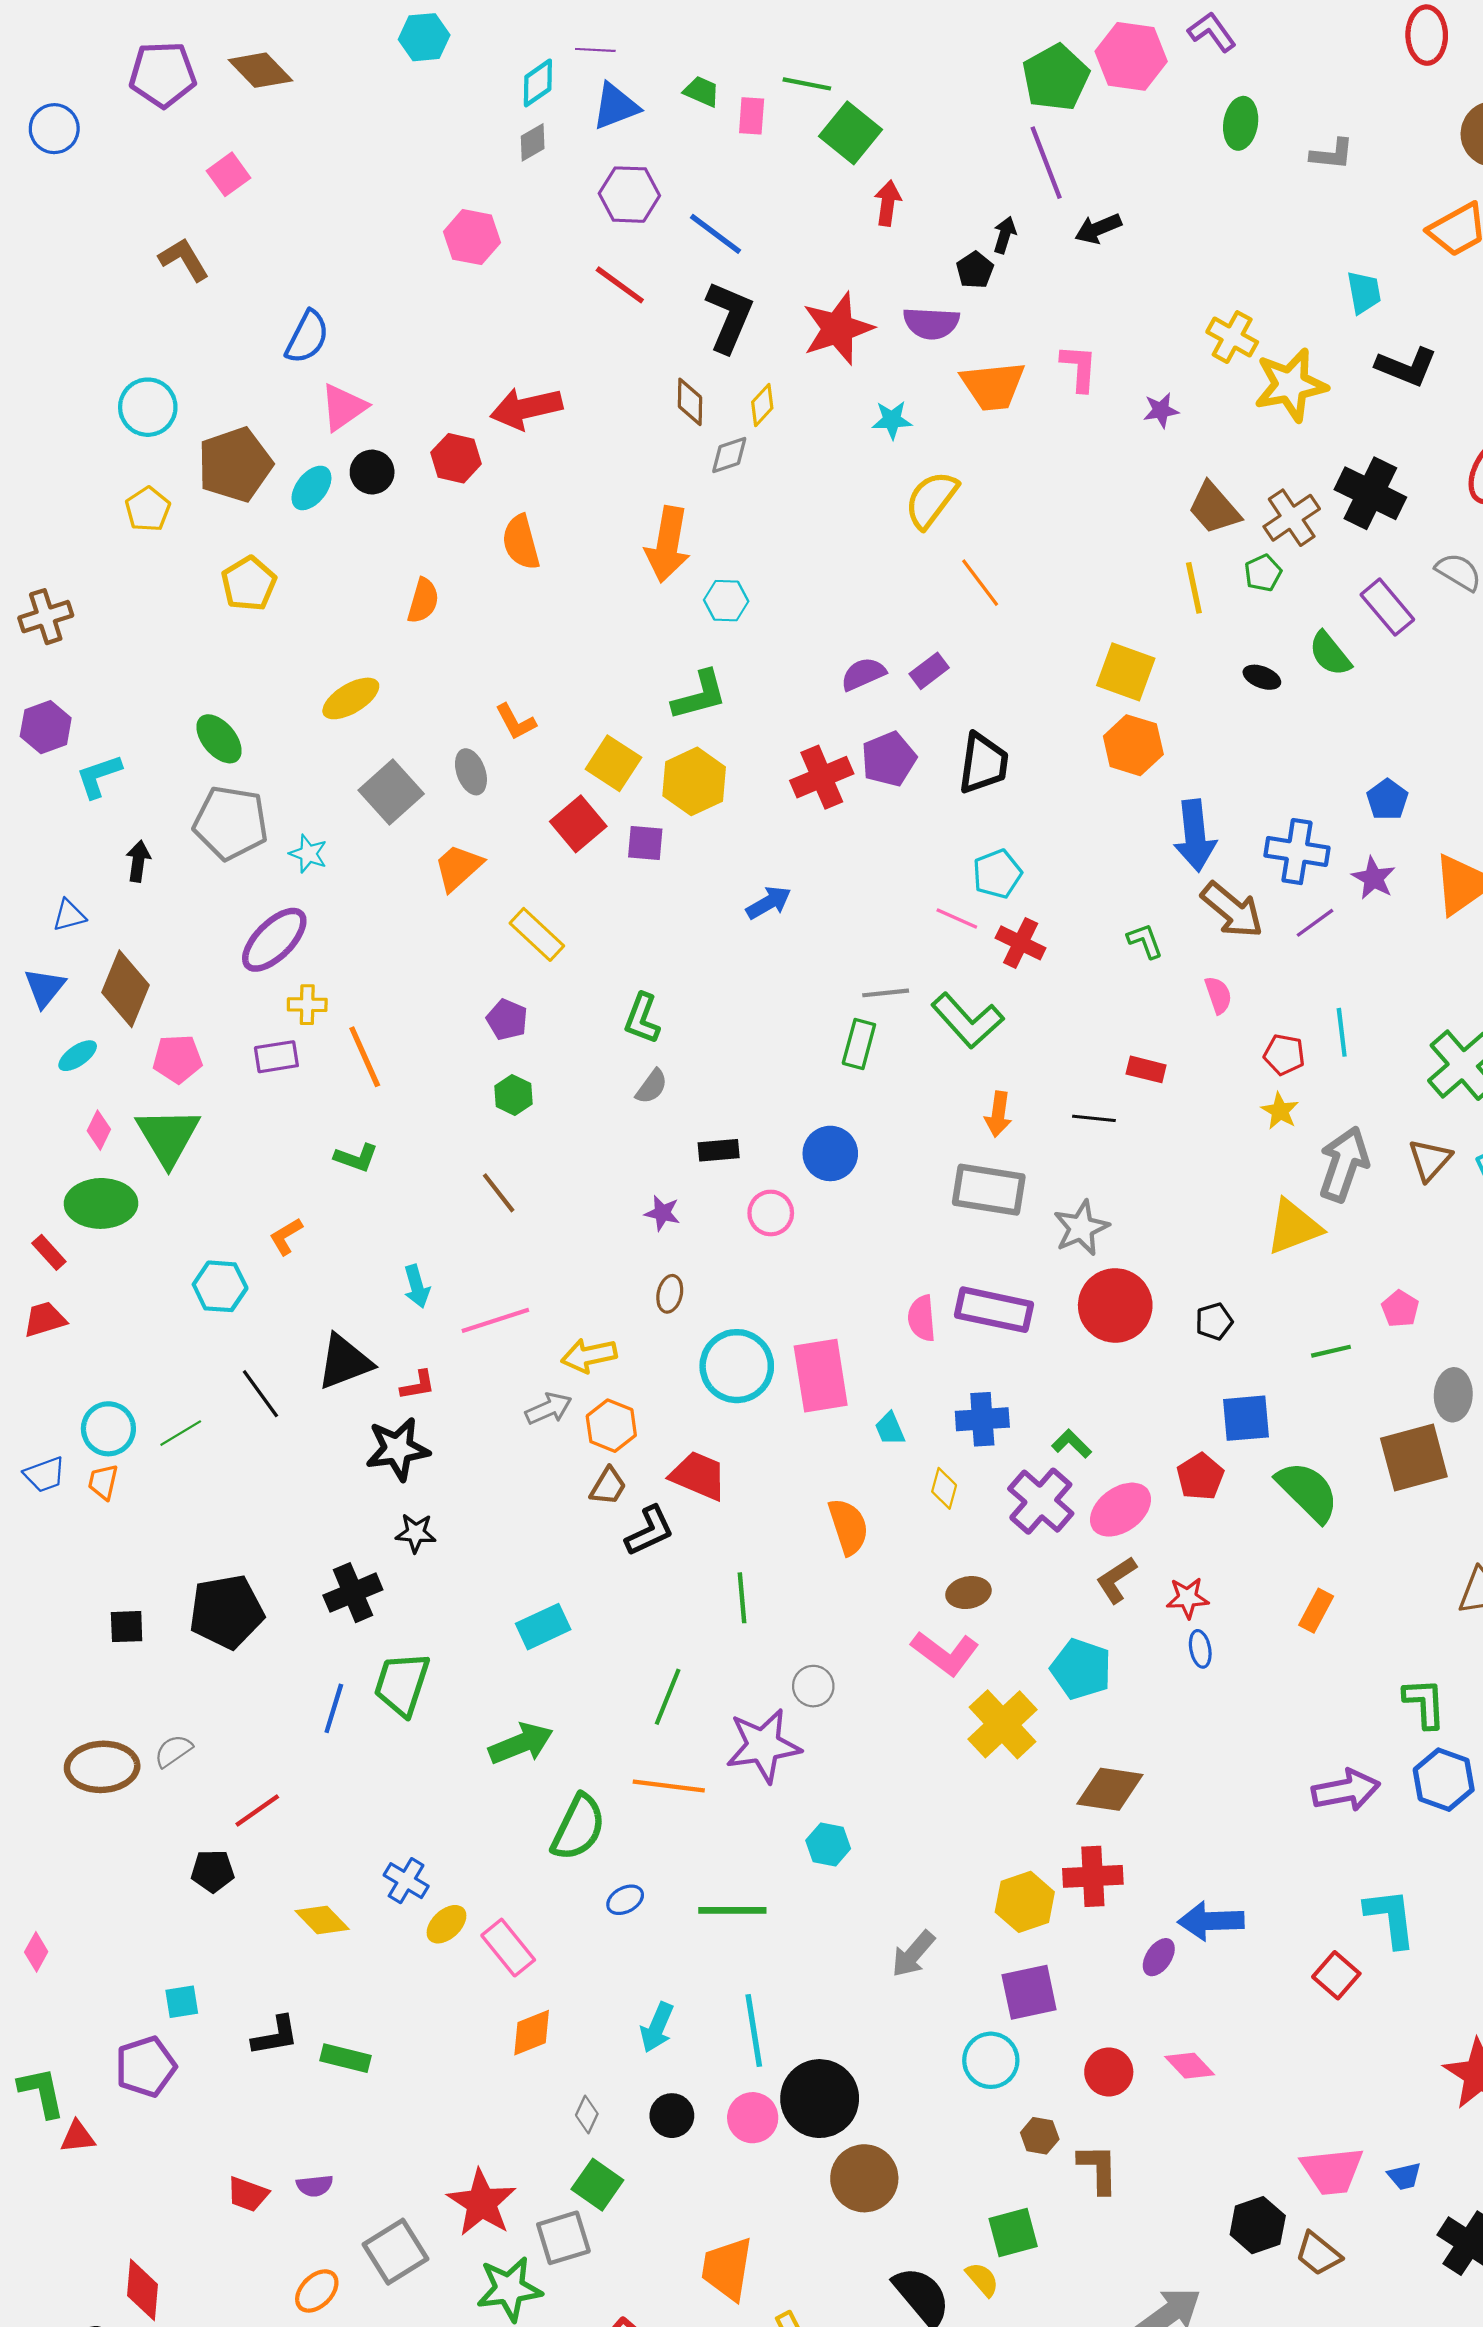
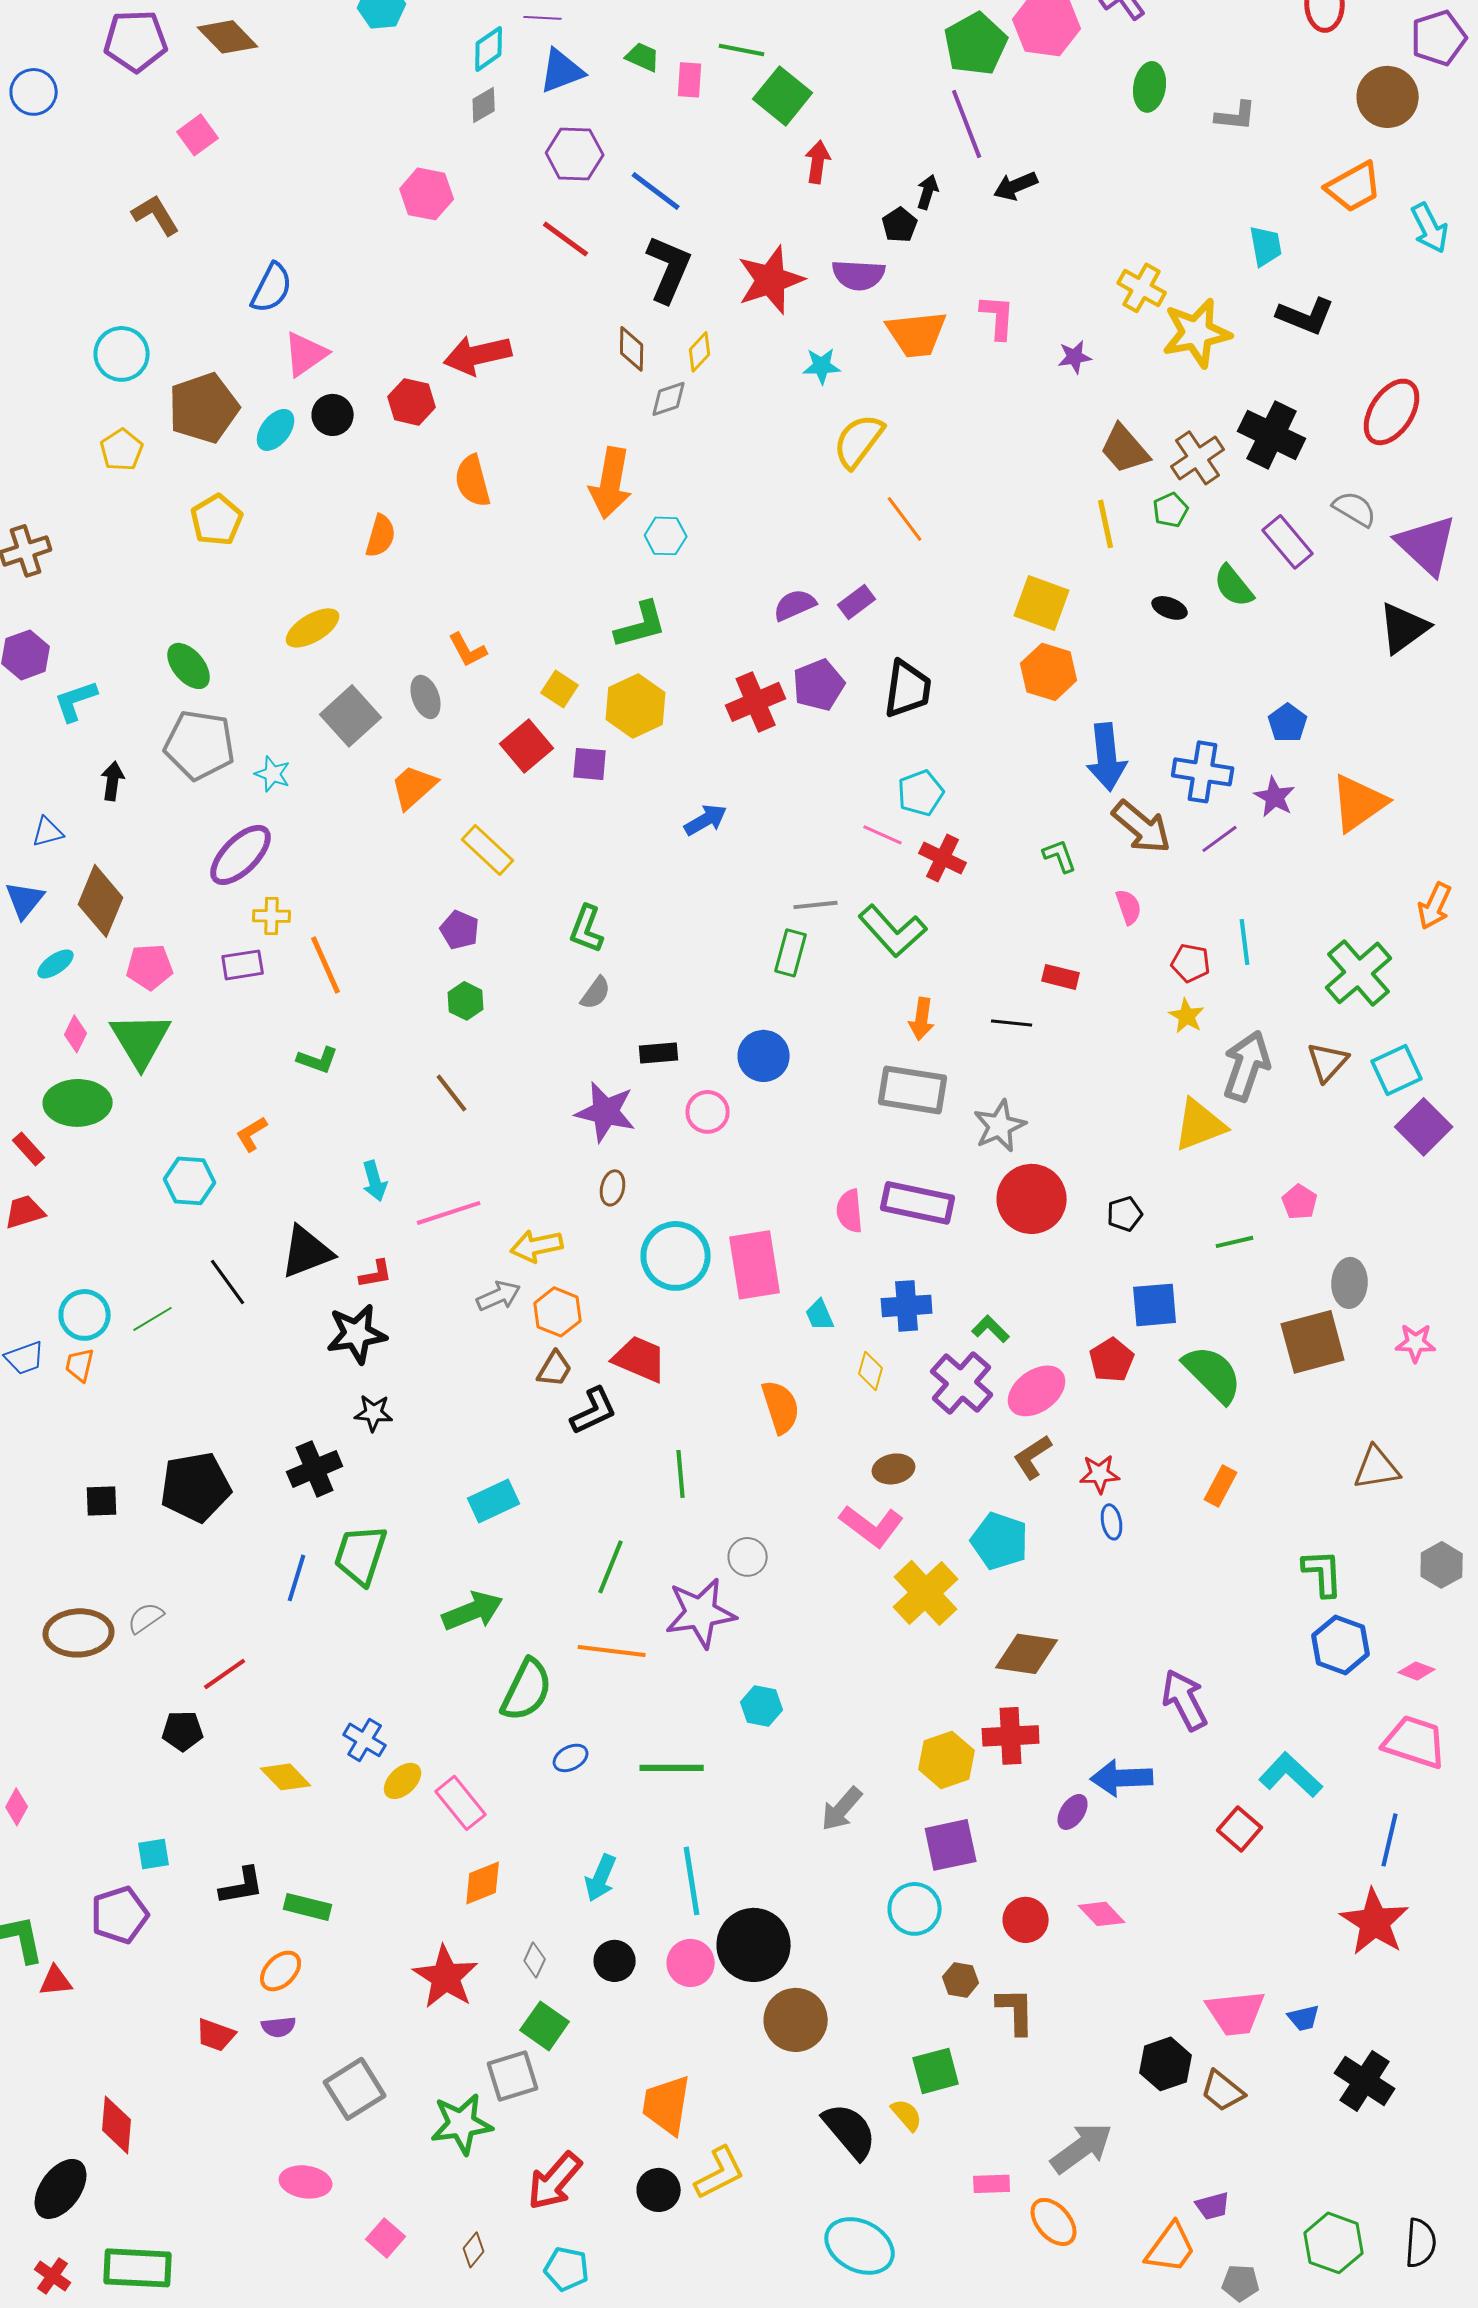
yellow square: (613, 763) -> (560, 689), size x0.7
purple star: (662, 1213) -> (606, 1112), size x1.8
purple arrow: (1346, 1790) -> (1185, 1700), moved, turned -106
cyan L-shape: (1391, 1918) -> (1291, 1775), turned -40
red star: (482, 2203) -> (446, 1977), moved
orange ellipse: (317, 2291) -> (281, 1971), moved

